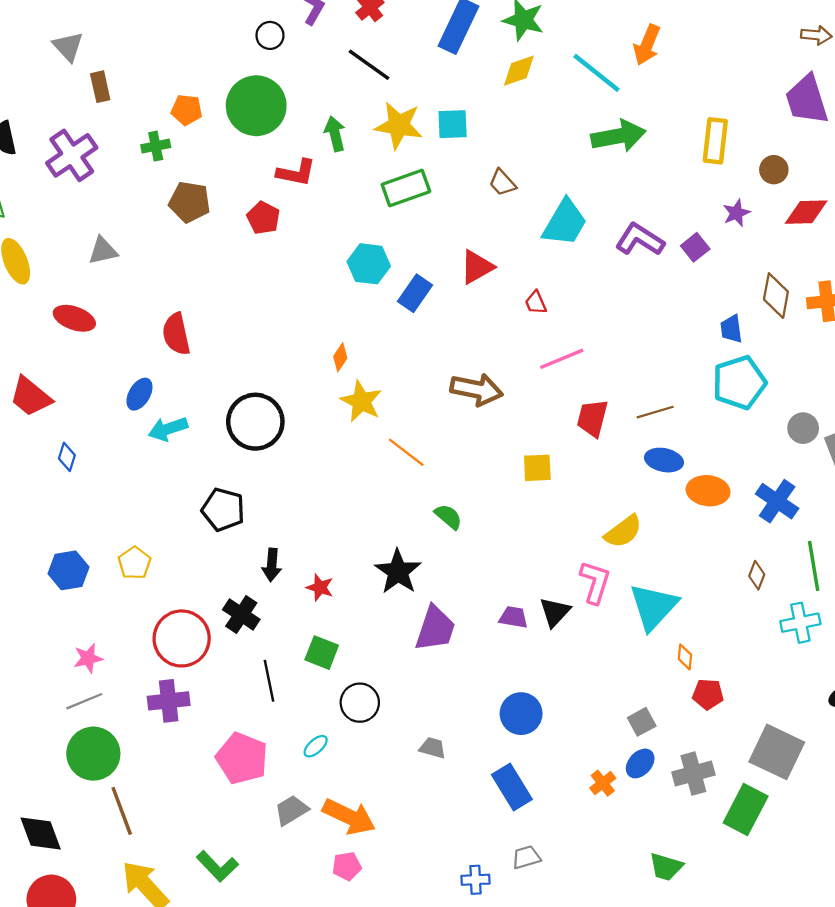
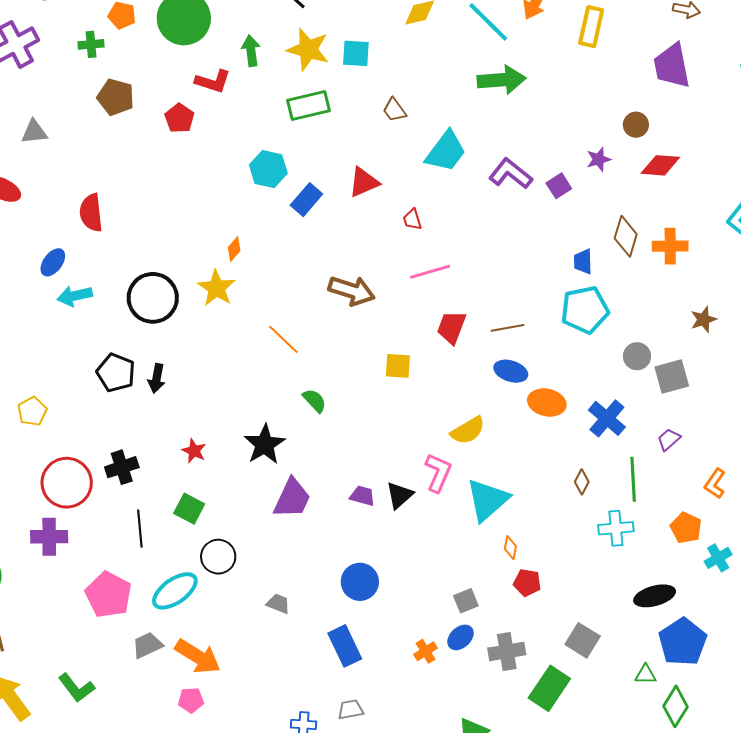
yellow rectangle: (715, 141) -> (591, 27), moved
yellow star: (361, 401) -> (217, 288), moved
black arrow: (272, 565) -> (157, 378), moved
black cross: (241, 615) -> (122, 467), turned 32
cyan ellipse: (316, 746) -> (175, 591), size x2.0
gray square: (777, 752) -> (583, 640), size x0.7

